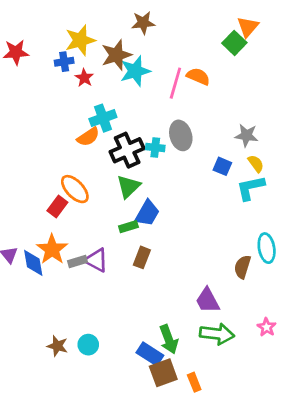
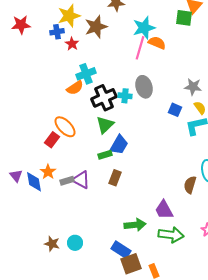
green square: (234, 43) -> (184, 18), turned -36
cyan star: (135, 71) -> (144, 28), moved
orange star: (52, 249) -> (48, 172), size x0.7
green arrow: (169, 339) -> (135, 225), moved, turned -75

